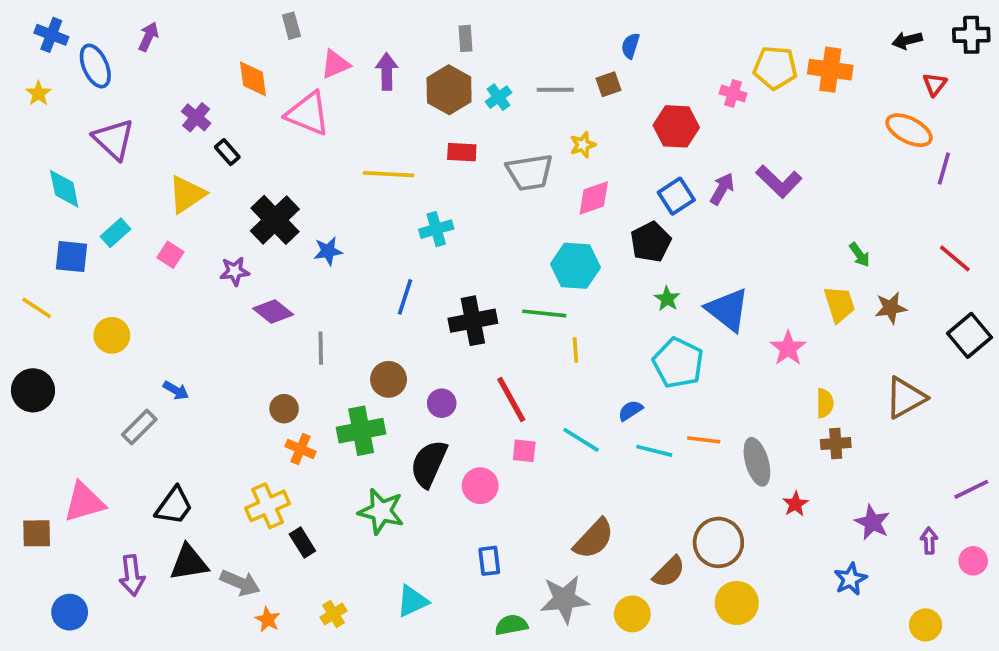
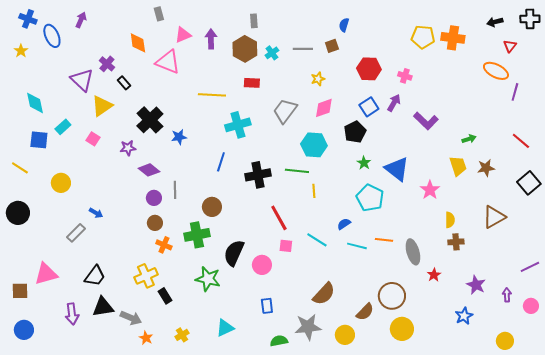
pink cross: (733, 93) -> (405, 76), moved
purple triangle: (114, 139) -> (82, 80), moved
gray trapezoid: (530, 172) -> (285, 111), moved, turned 136
purple L-shape: (779, 181) -> (426, 121), moved
cyan cross: (436, 229) -> (238, 125), size x1.4
green arrow: (860, 255) -> (469, 139), turned -72
purple circle: (442, 403) -> (154, 198), moved
blue circle: (70, 612) -> (24, 330), moved

